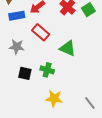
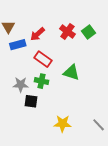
gray star: (17, 47) -> (21, 85), moved
green cross: (47, 70) -> (42, 81), moved

